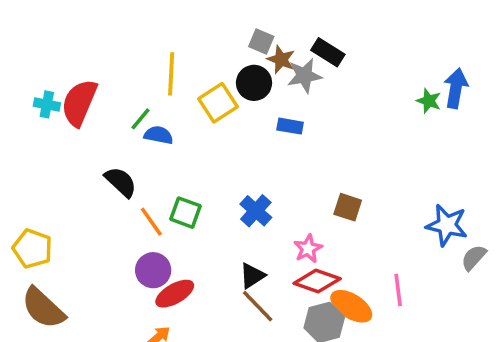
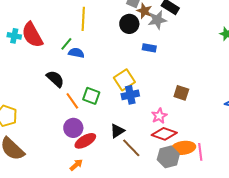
red semicircle: (79, 103) -> (32, 35), turned -52
yellow square: (218, 103) -> (124, 80), moved
blue cross: (256, 211) -> (130, 95), turned 36
black triangle: (252, 276) -> (117, 131), moved
pink line: (398, 290) -> (200, 152), moved
orange ellipse: (351, 306) -> (183, 148), turned -40

